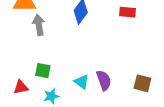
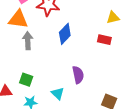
purple semicircle: (104, 80) -> (78, 75), moved

